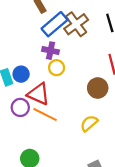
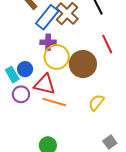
yellow circle: (57, 68) -> (57, 57), size x1.6
brown circle: (98, 88) -> (83, 64), moved, size x1.4
purple circle: (20, 107) -> (21, 94), moved

